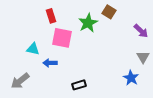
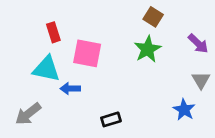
red rectangle: (51, 16) -> (53, 32), moved
green star: (88, 23) -> (148, 49), moved
cyan triangle: (33, 49) -> (46, 69), size x1.5

